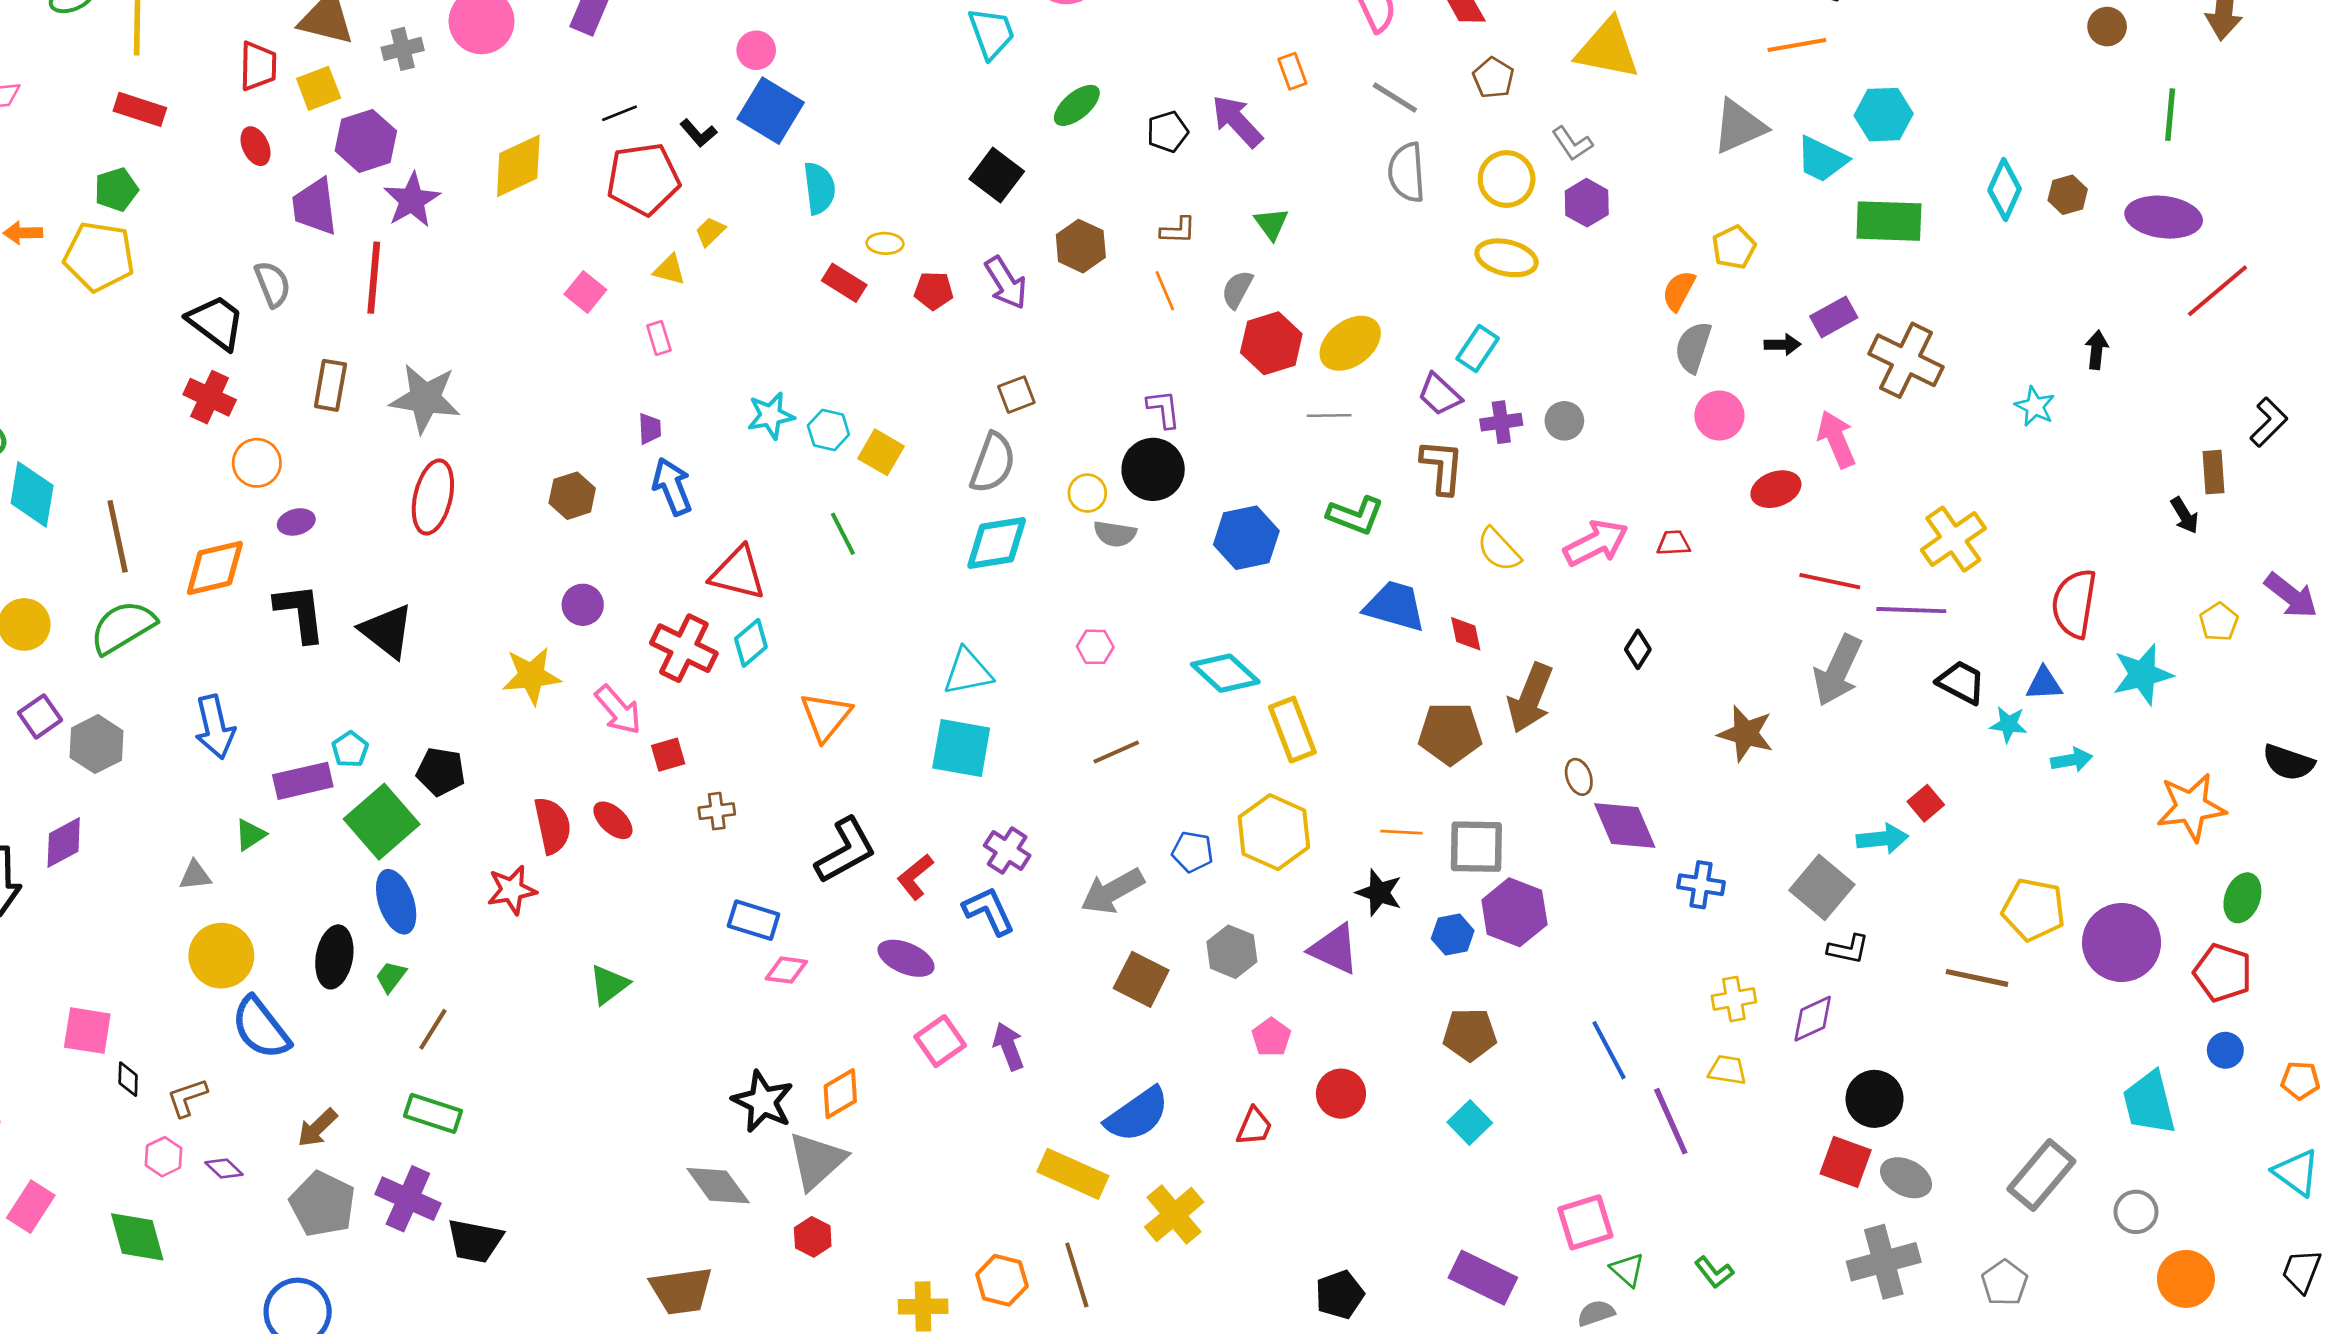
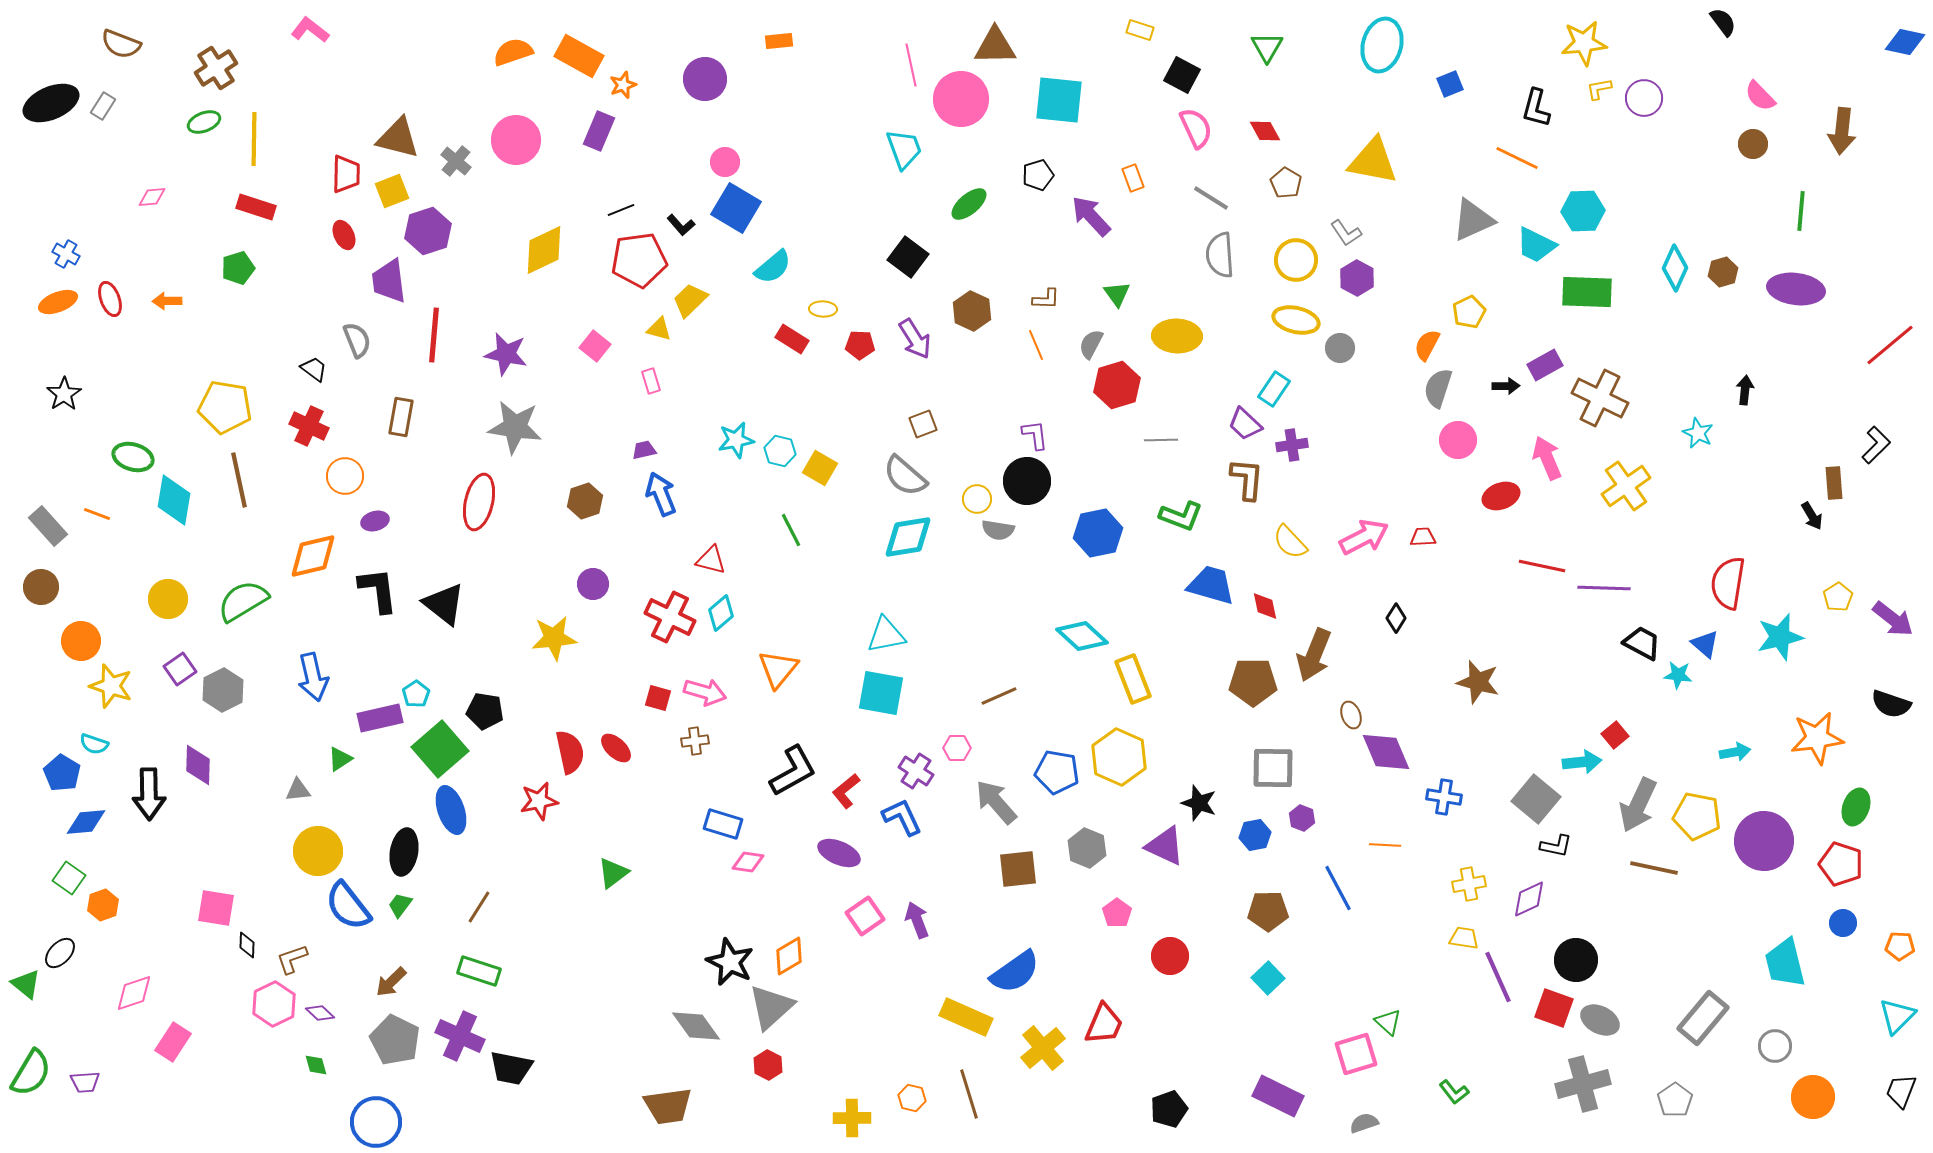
orange line: (1797, 45) -> (1517, 158), turned 36
gray cross: (403, 49) -> (456, 161), turned -36
black pentagon: (1167, 132) -> (1038, 175), moved
cyan semicircle: (819, 188) -> (773, 267), turned 57
purple star: (412, 200) -> (506, 354), moved, turned -30
yellow trapezoid: (710, 232) -> (690, 300), size x1.5
yellow pentagon: (99, 257) -> (225, 407), moved
red line: (2217, 291) -> (1890, 345), moved
black trapezoid: (216, 322) -> (314, 369), size x0.6
yellow ellipse: (1350, 343) -> (1177, 336), moved, turned 39
gray star: (425, 398) -> (515, 427), moved
gray circle: (1564, 421) -> (1340, 348), moved
purple trapezoid: (650, 429) -> (644, 450), turned -100
gray semicircle: (993, 463) -> (905, 476), turned 111
brown line: (118, 536) -> (239, 480), moved
yellow cross: (1953, 539) -> (1626, 486), moved
red triangle: (738, 573) -> (711, 560), size x0.7
purple arrow: (2291, 596) -> (1893, 619), moved
pink hexagon: (1095, 647) -> (957, 748), moved
gray arrow: (1838, 670) -> (1638, 805), moved
blue triangle: (2044, 684) -> (1705, 644), turned 44
pink arrow: (618, 710) -> (705, 692), moved, turned -33
red square: (668, 755) -> (658, 698), turned 32
cyan arrow: (2072, 760) -> (1735, 752), moved
orange line: (1401, 832) -> (1385, 845), moved
purple diamond: (64, 843) -> (198, 765), turned -60
blue pentagon: (1192, 852) -> (1057, 772), size x1.4
gray arrow: (1112, 891) -> (996, 802), turned 78
purple hexagon: (1514, 912) -> (1302, 818), size x0.5
green trapezoid: (391, 977) -> (400, 905), moved
brown square: (1141, 979) -> (1018, 869), turned -33
blue line: (1609, 1050) -> (1338, 888), moved
purple line: (1671, 1121) -> (1498, 977), moved
red trapezoid: (1254, 1126) -> (1104, 1024), moved, size x1.4
pink hexagon: (164, 1157) -> (274, 1004), size x1.5
cyan triangle: (2296, 1172) -> (1897, 1016), turned 39
green diamond: (137, 1237) -> (316, 1065), moved, size x0.5
green triangle: (1627, 1270) -> (1388, 1022), moved
orange hexagon: (1002, 1280) -> (912, 1098), size x0.7

